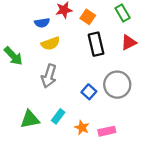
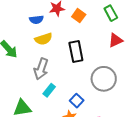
black rectangle: (96, 44) -> (76, 51), moved
blue square: (89, 92) -> (77, 101), moved
cyan rectangle: (58, 116) -> (49, 90), moved

